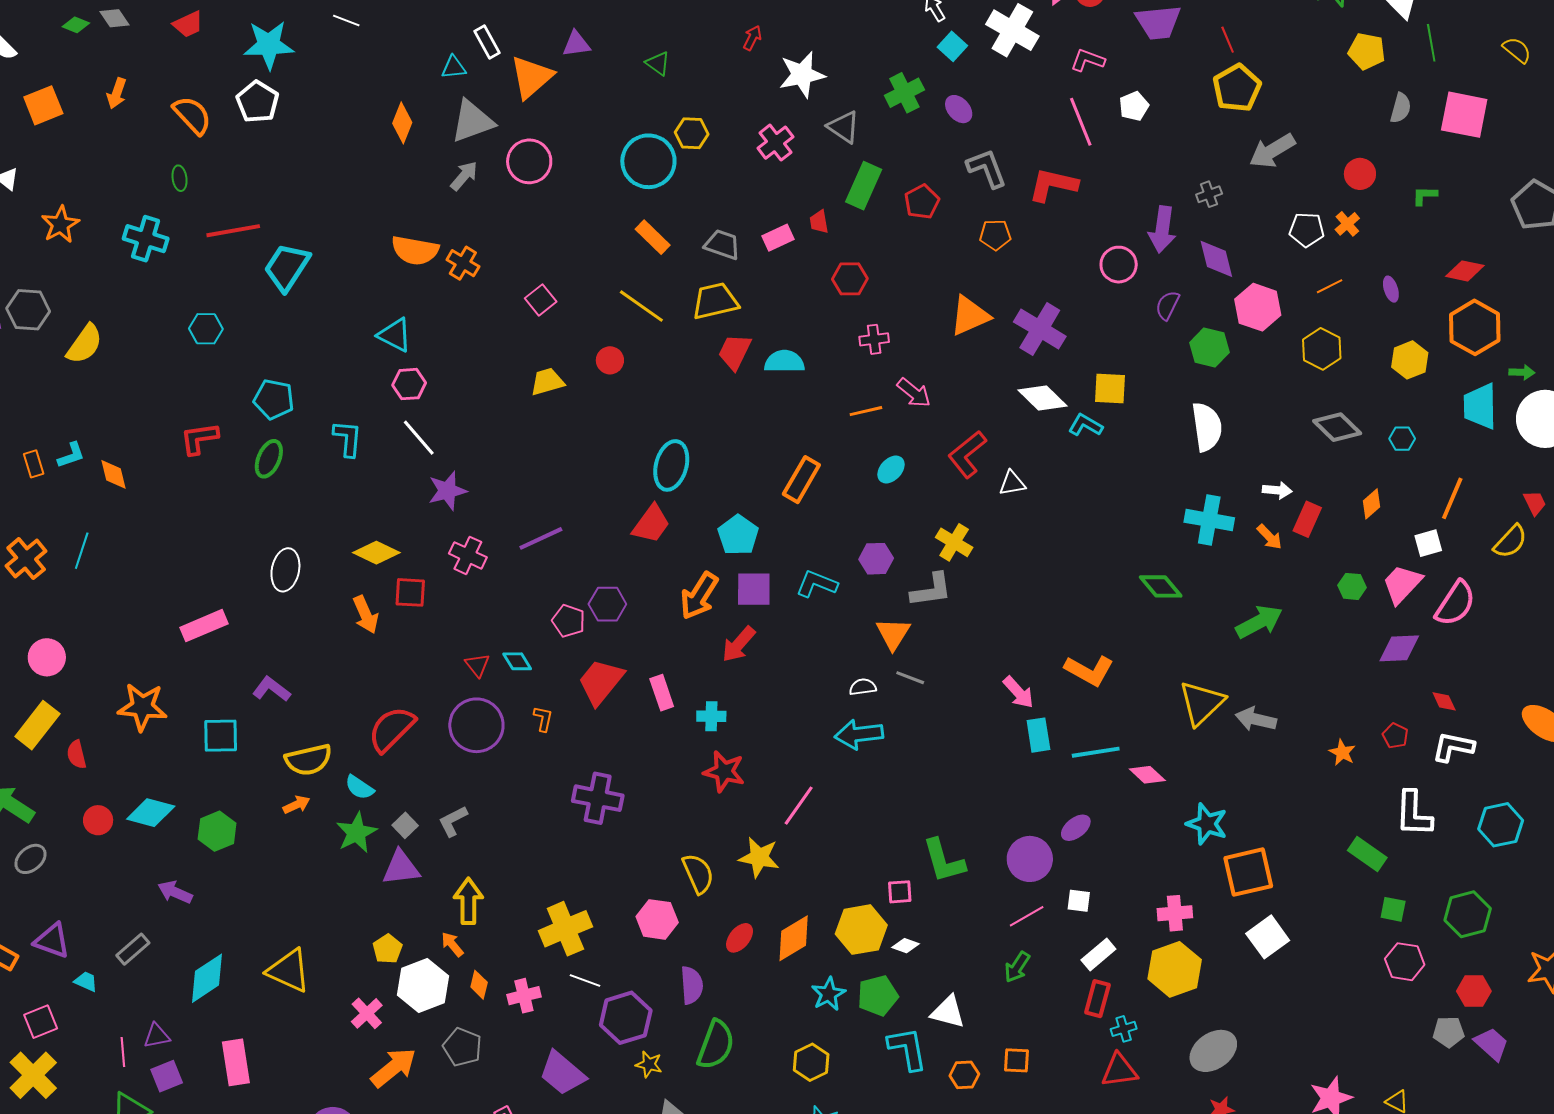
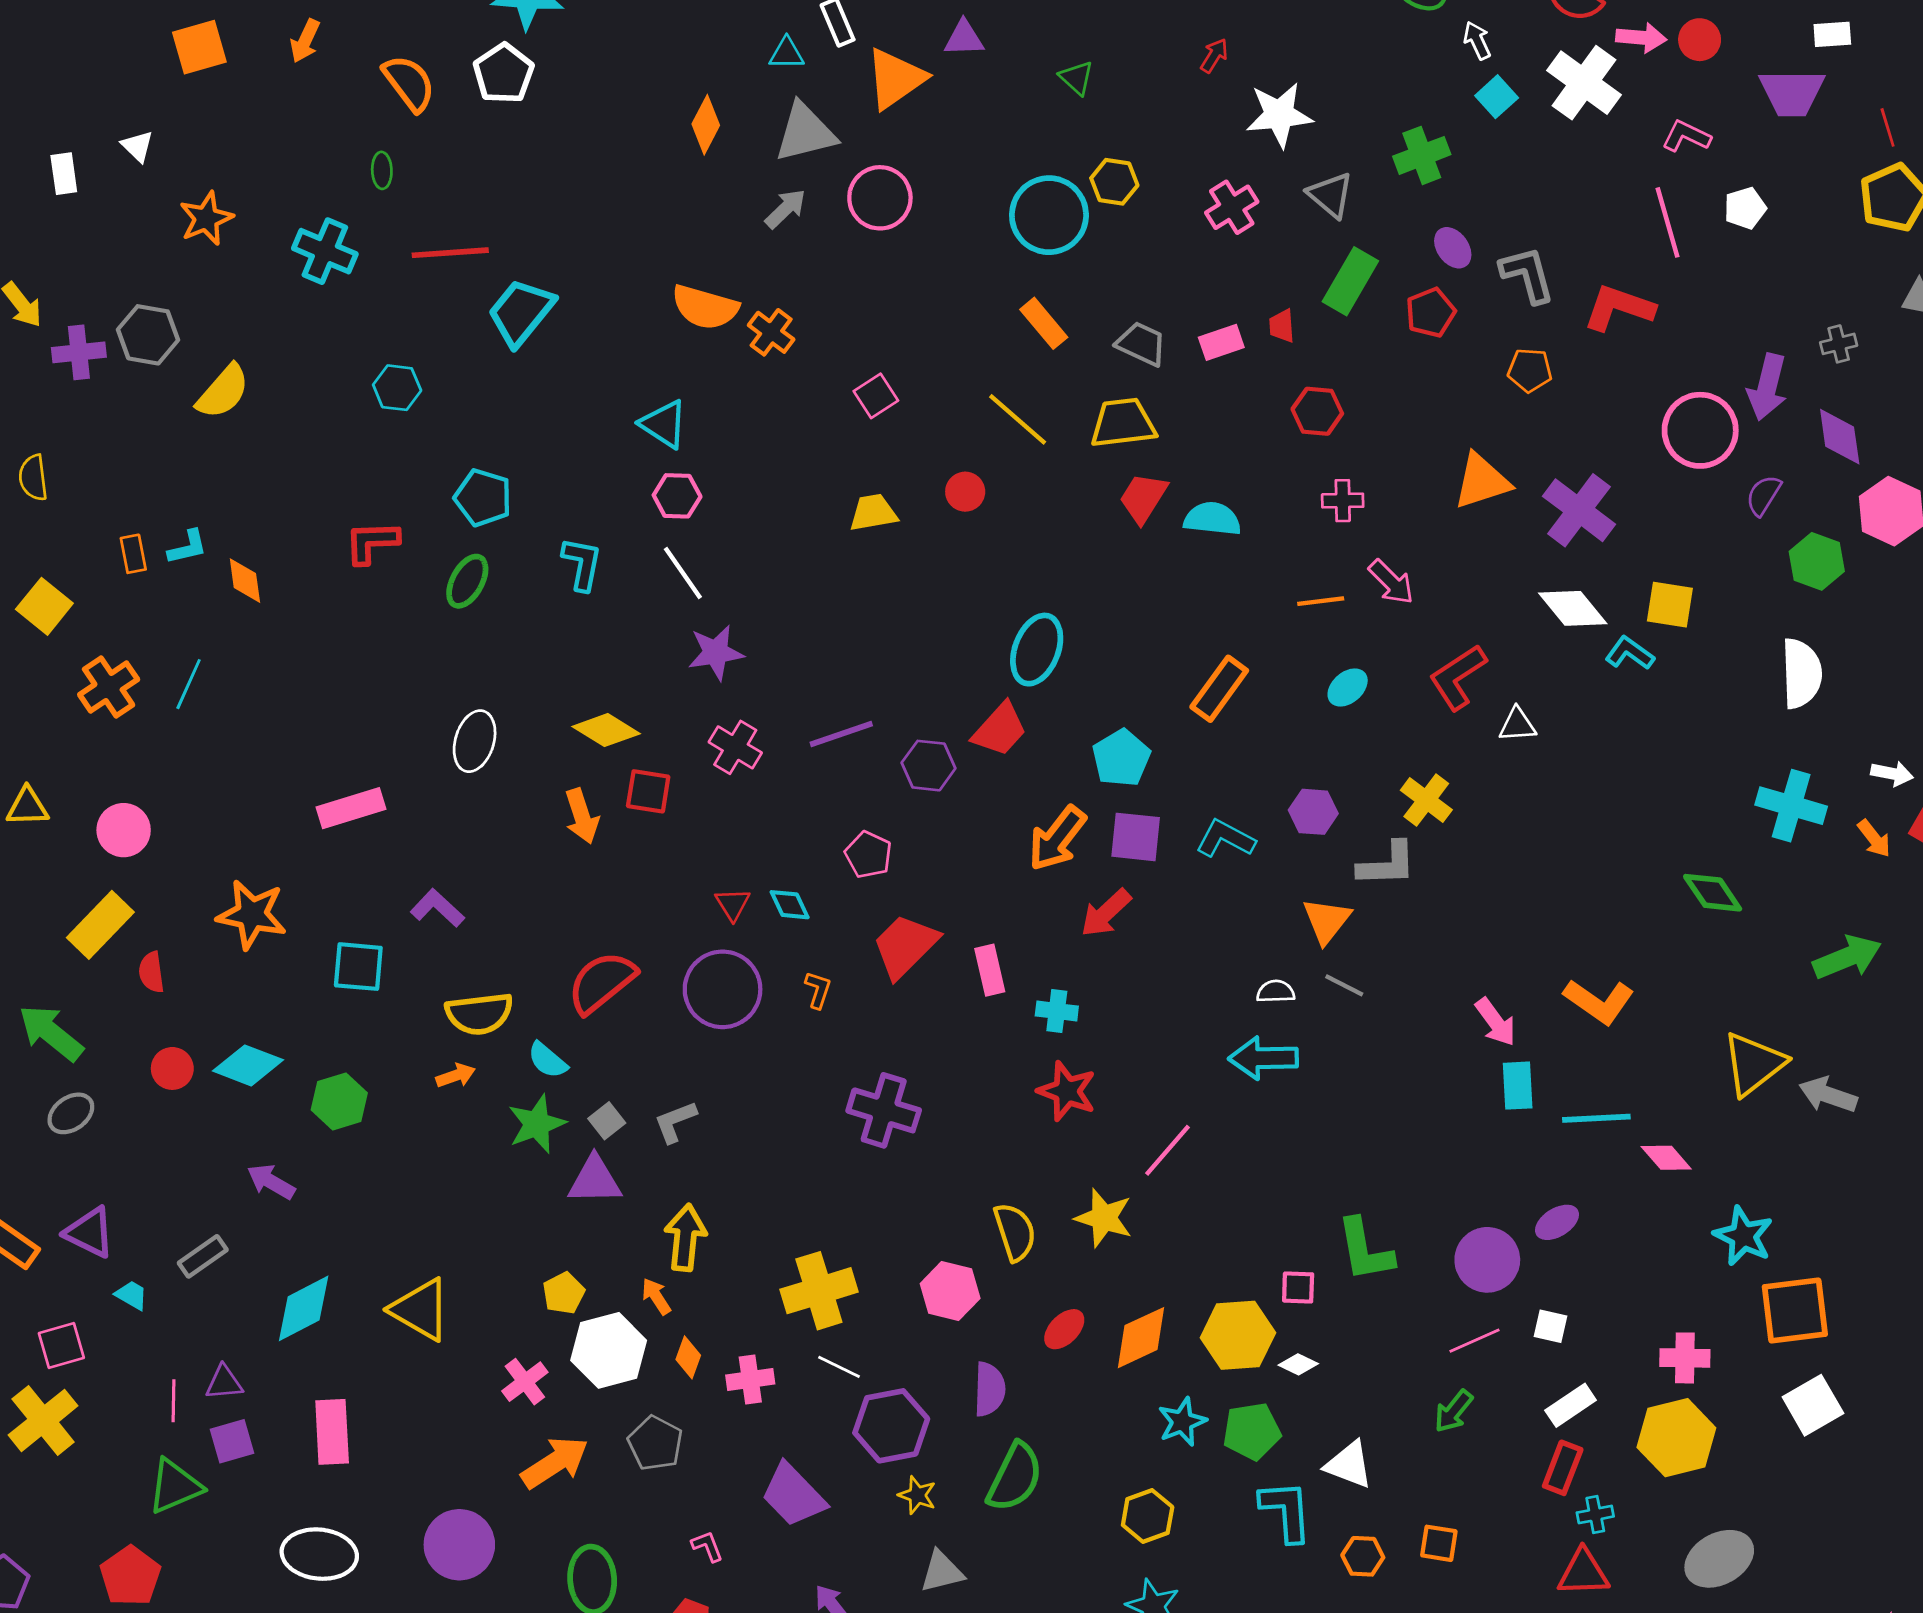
purple ellipse: (959, 109) -> (1453, 248), moved
pink circle: (1119, 265) -> (1700, 430), size x1.4
purple hexagon: (607, 604) -> (929, 766), moved

